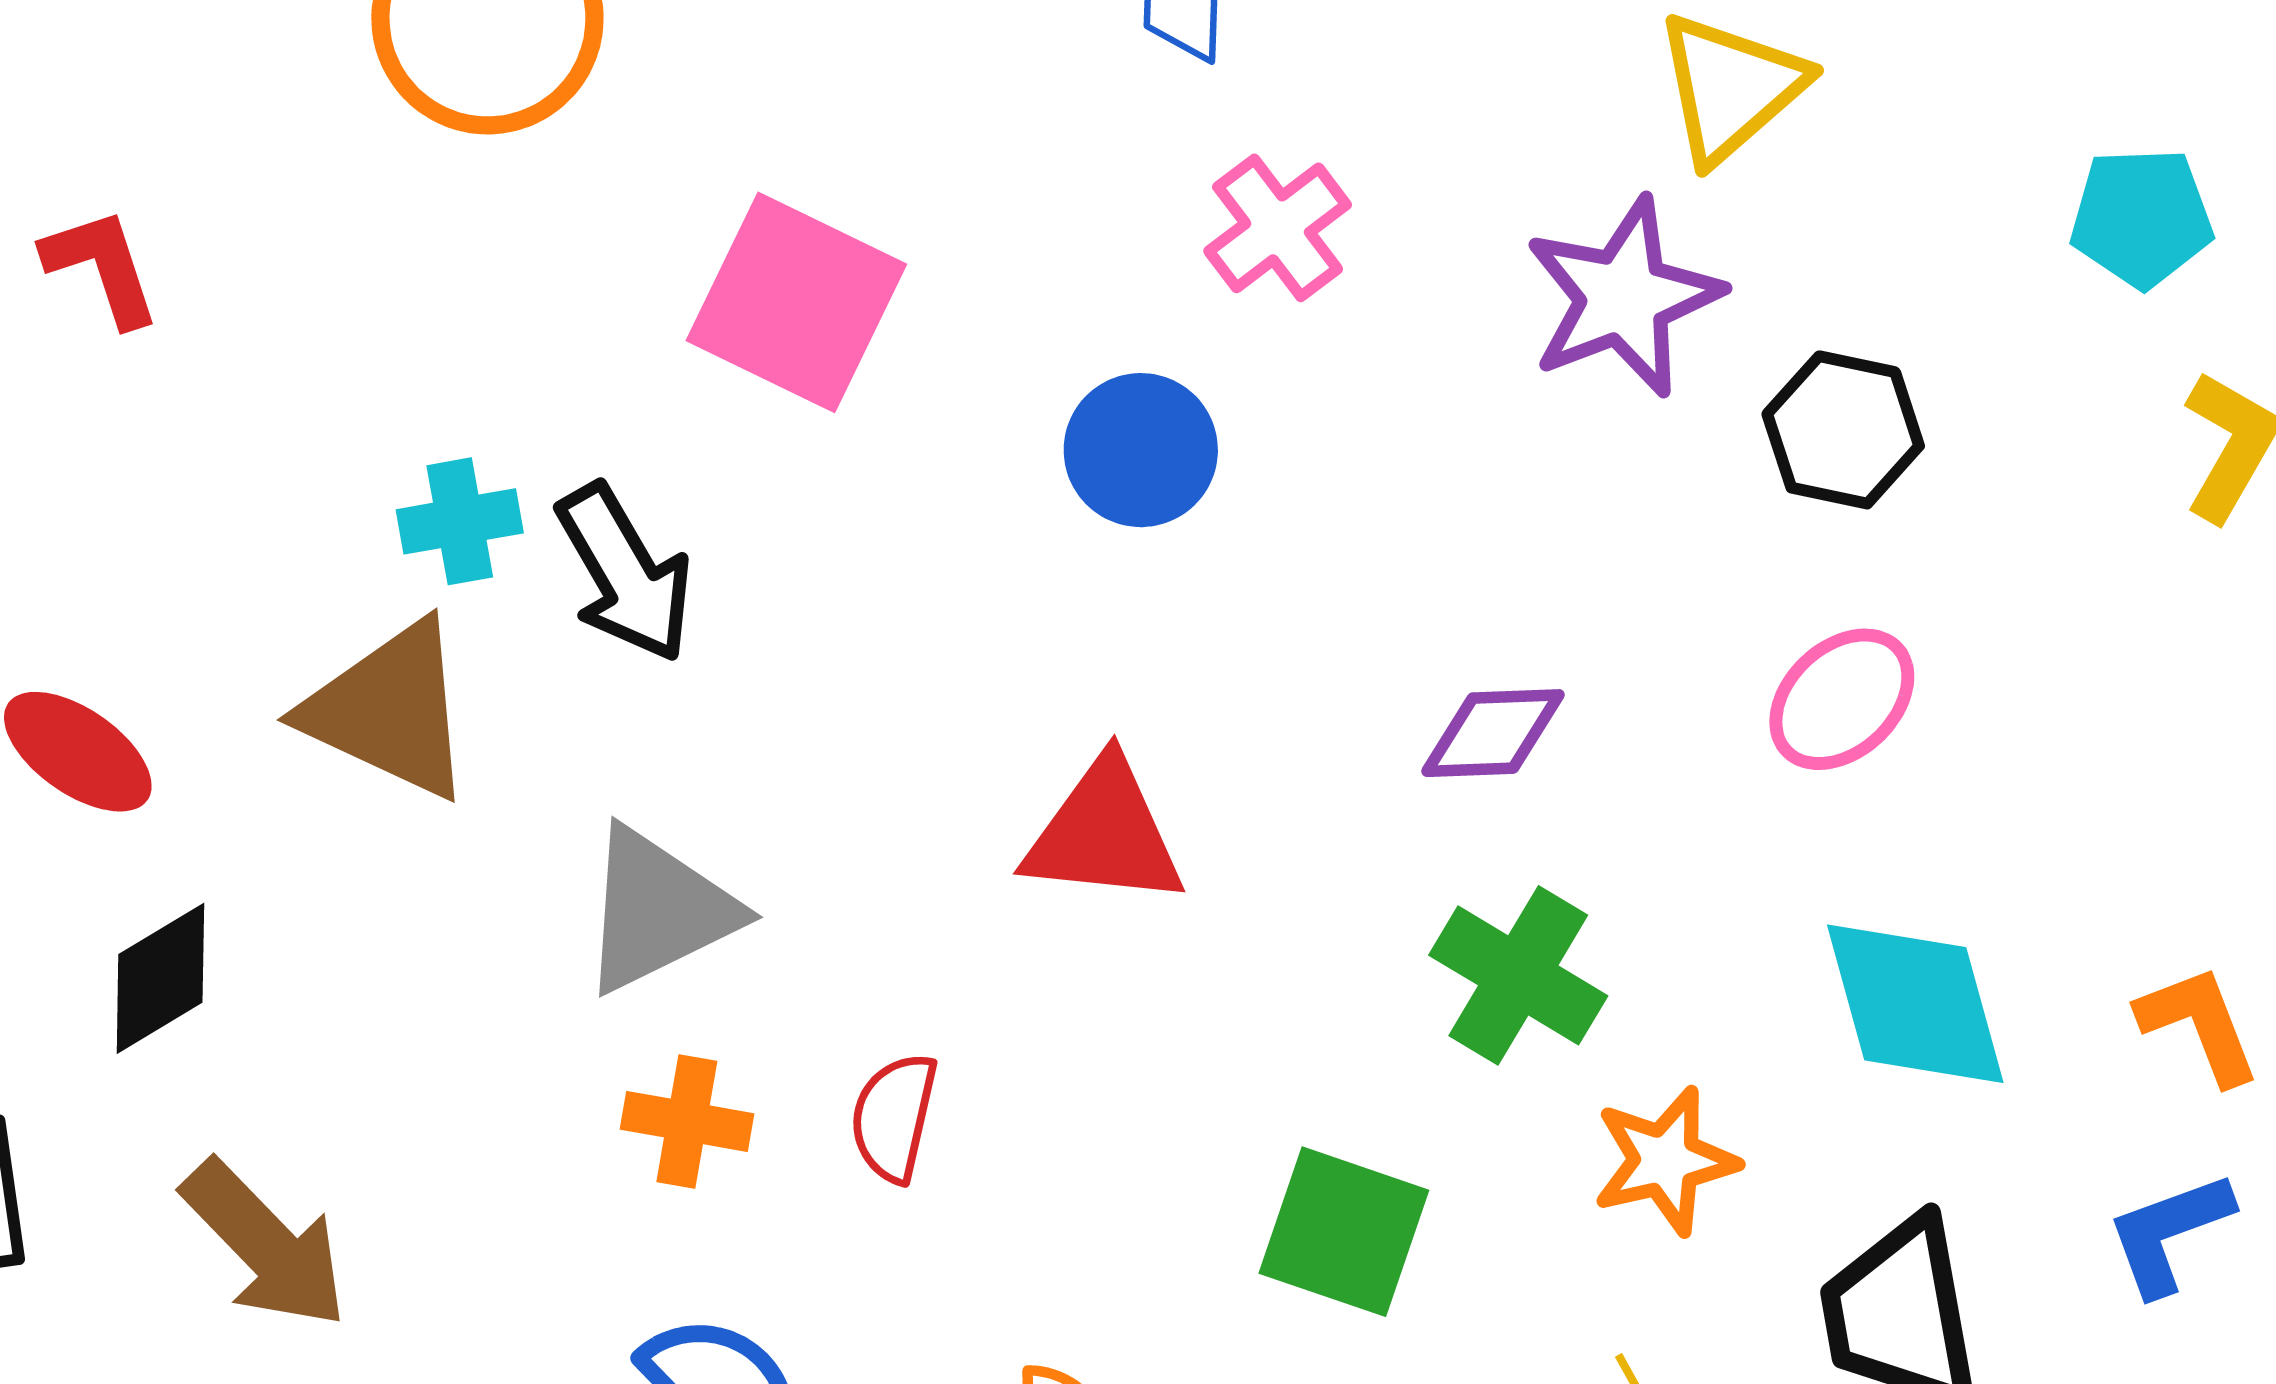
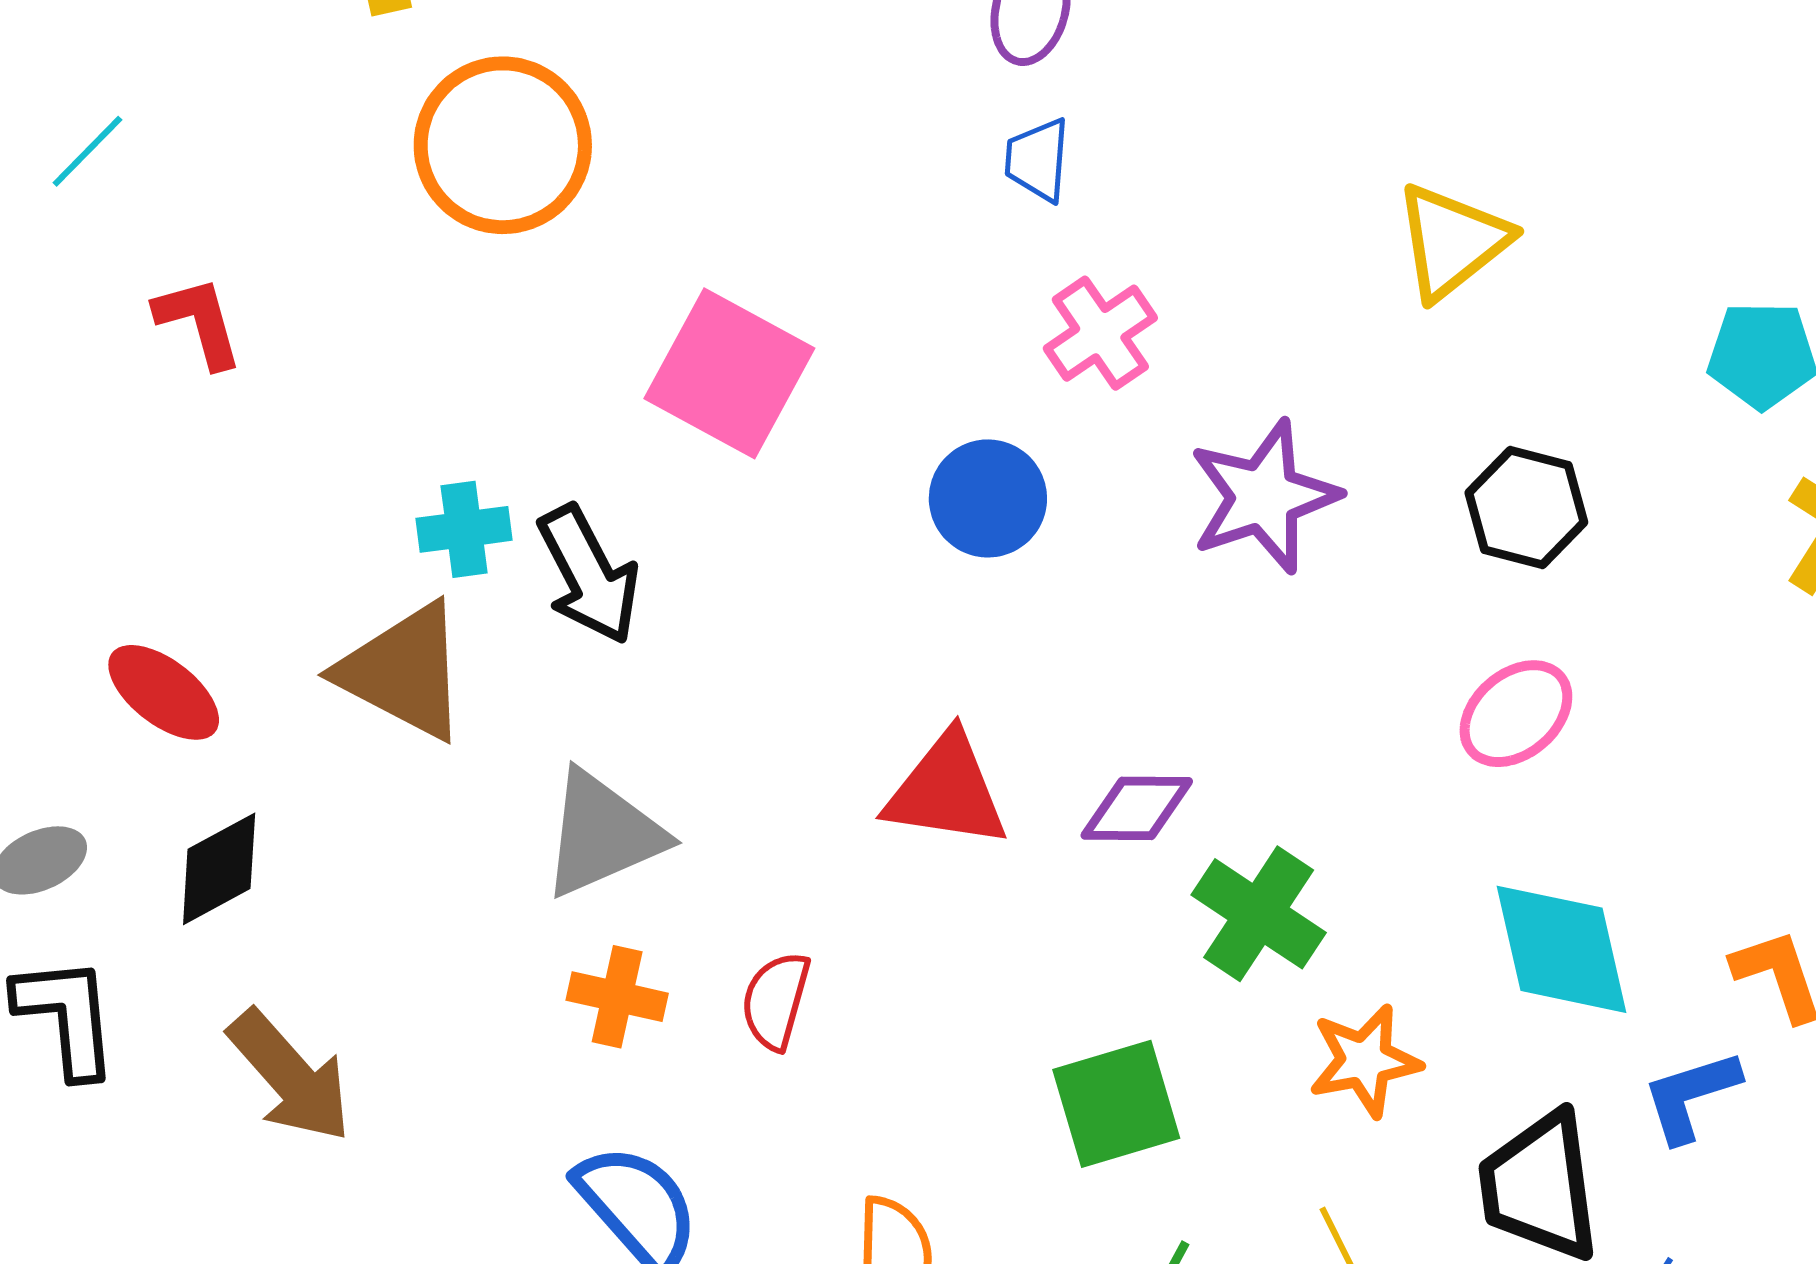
purple star: (1623, 297) -> (1264, 497), moved
purple diamond: (1493, 733) -> (1137, 808), moved
green square: (1344, 1232) -> (1116, 1104), turned -38
blue L-shape: (2169, 1233) -> (1691, 1096), moved

